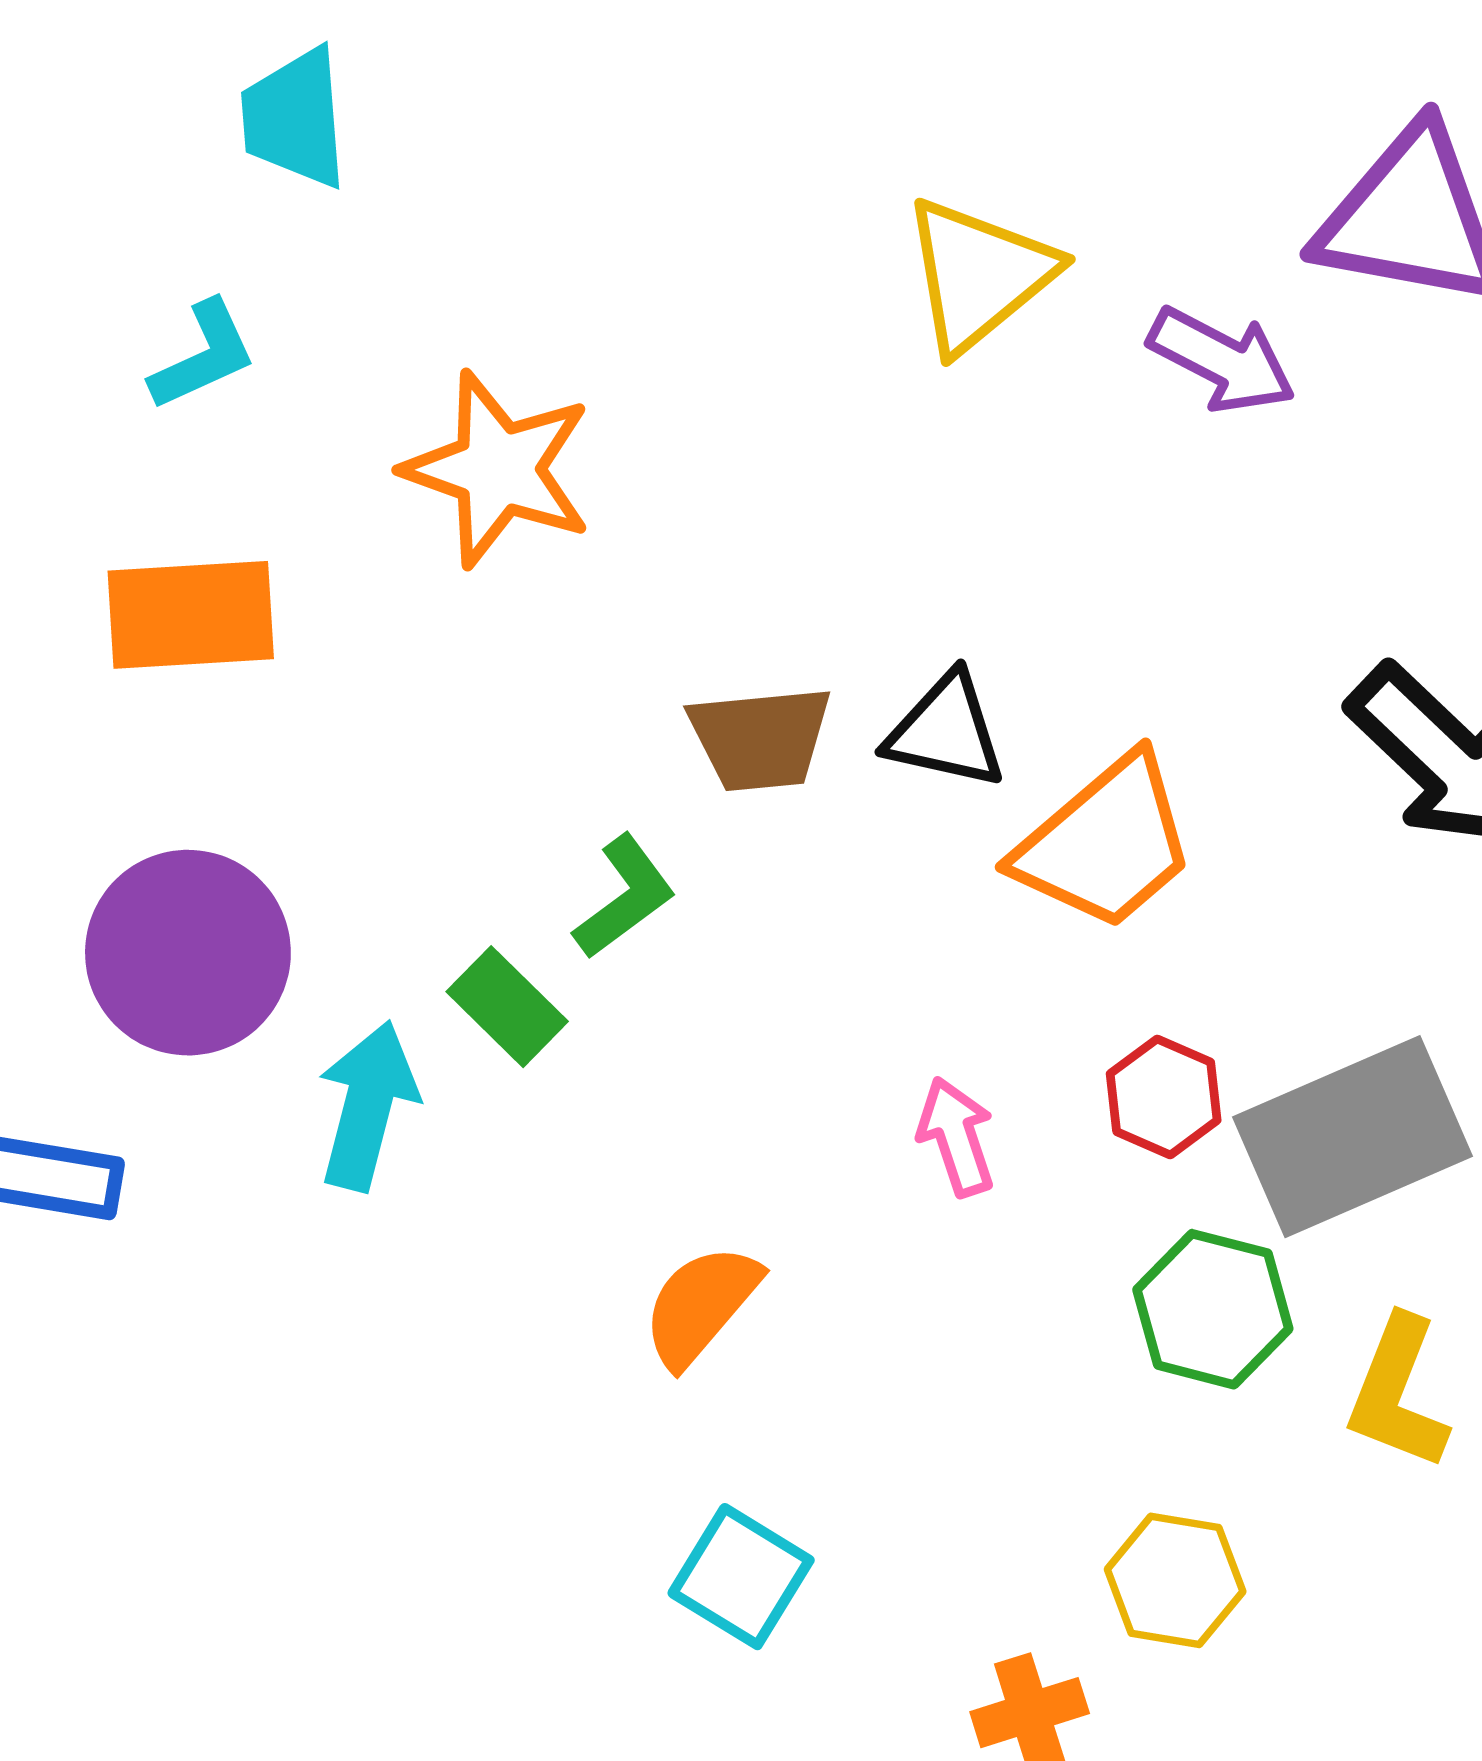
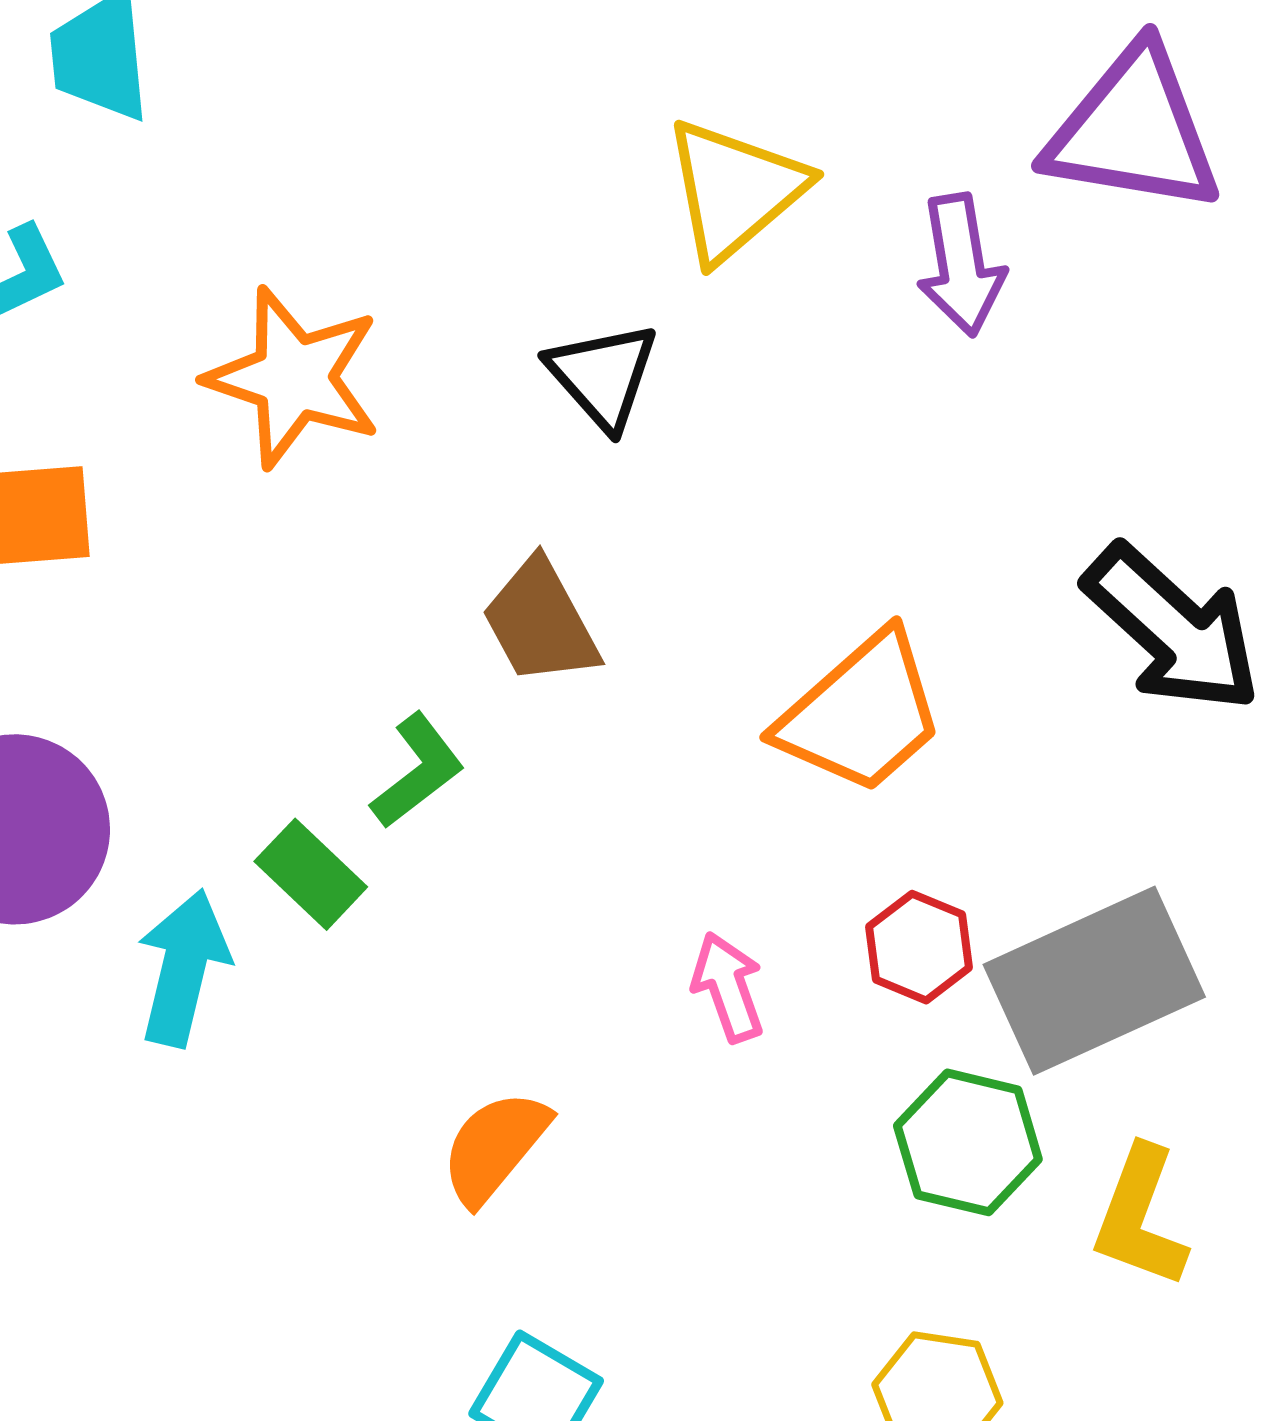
purple arrow: (1222, 360) -> (961, 265), turned 54
black triangle: (946, 731) -> (603, 376), moved, turned 37
brown trapezoid: (760, 738) -> (540, 622), turned 68

